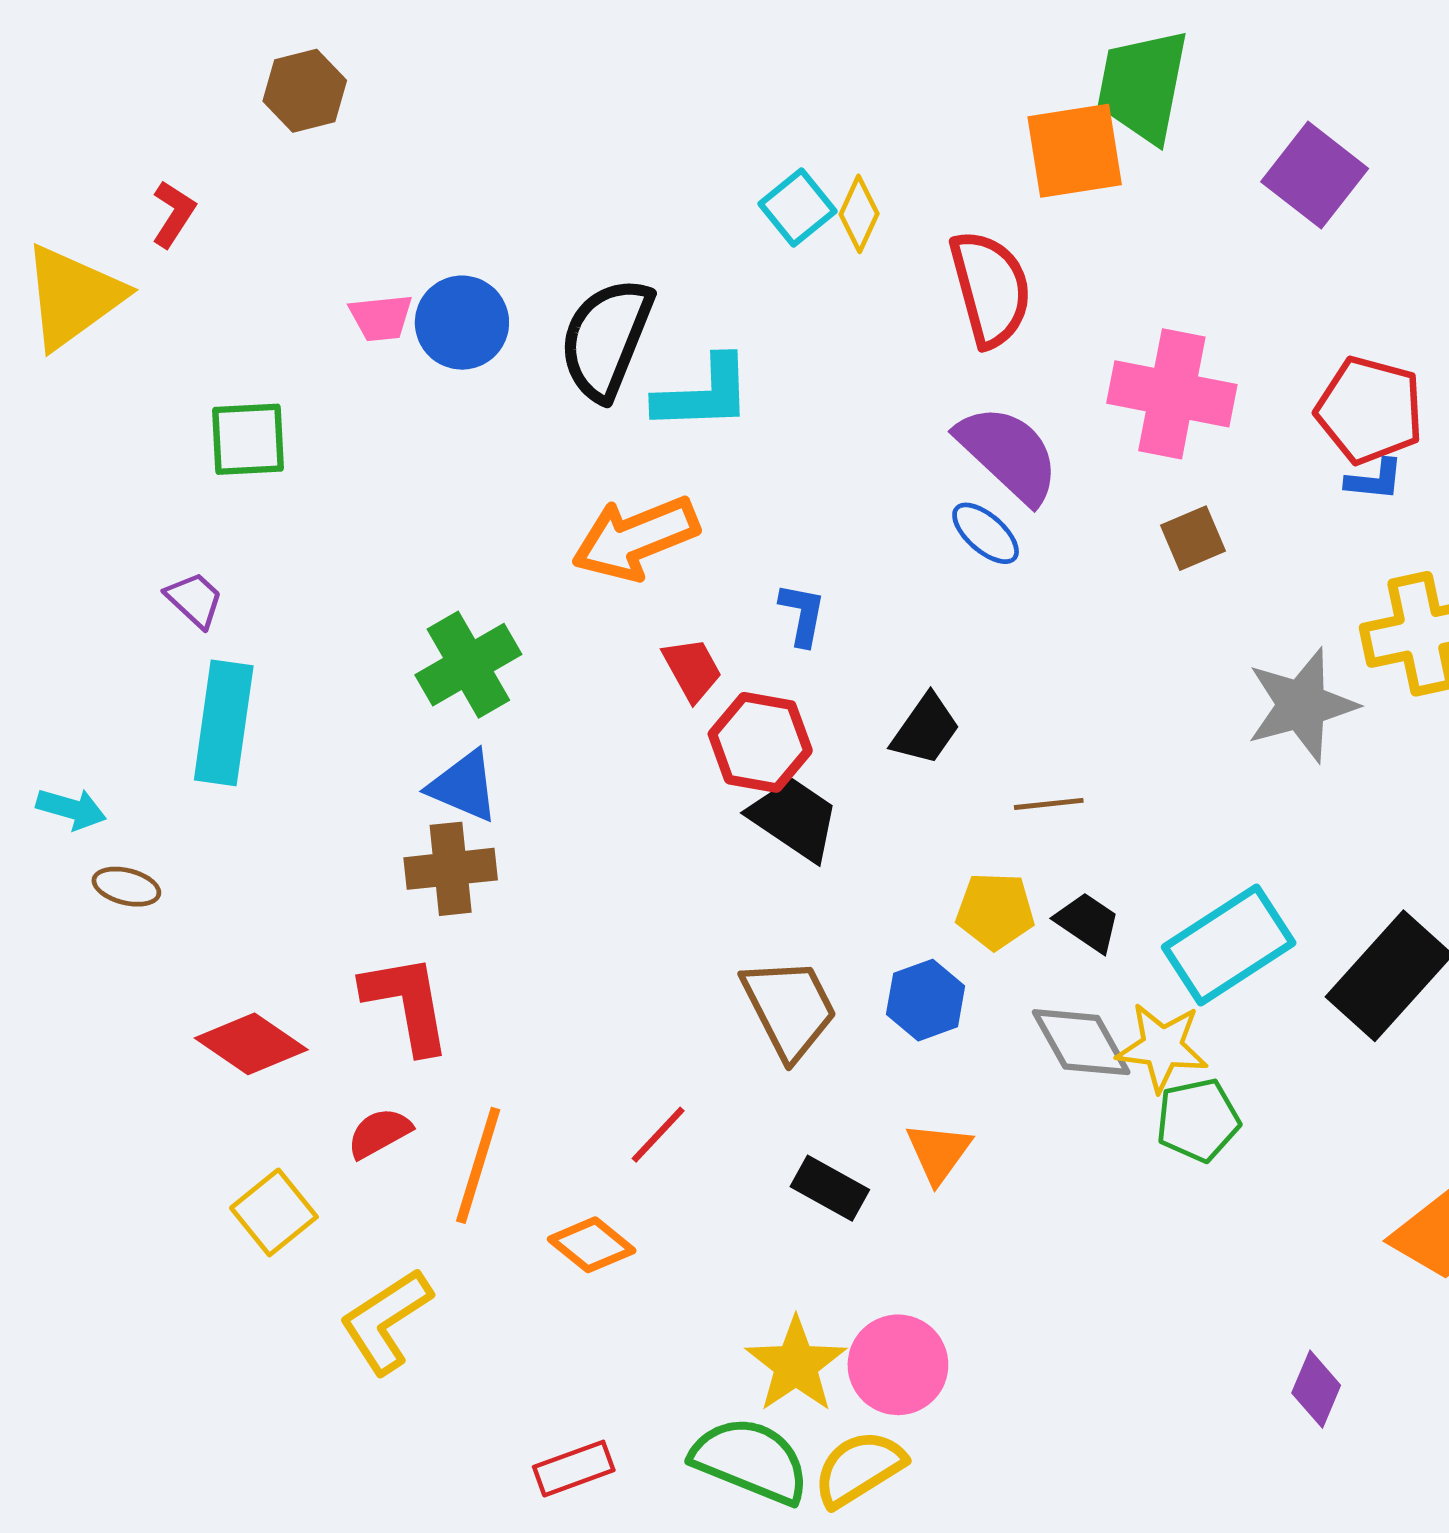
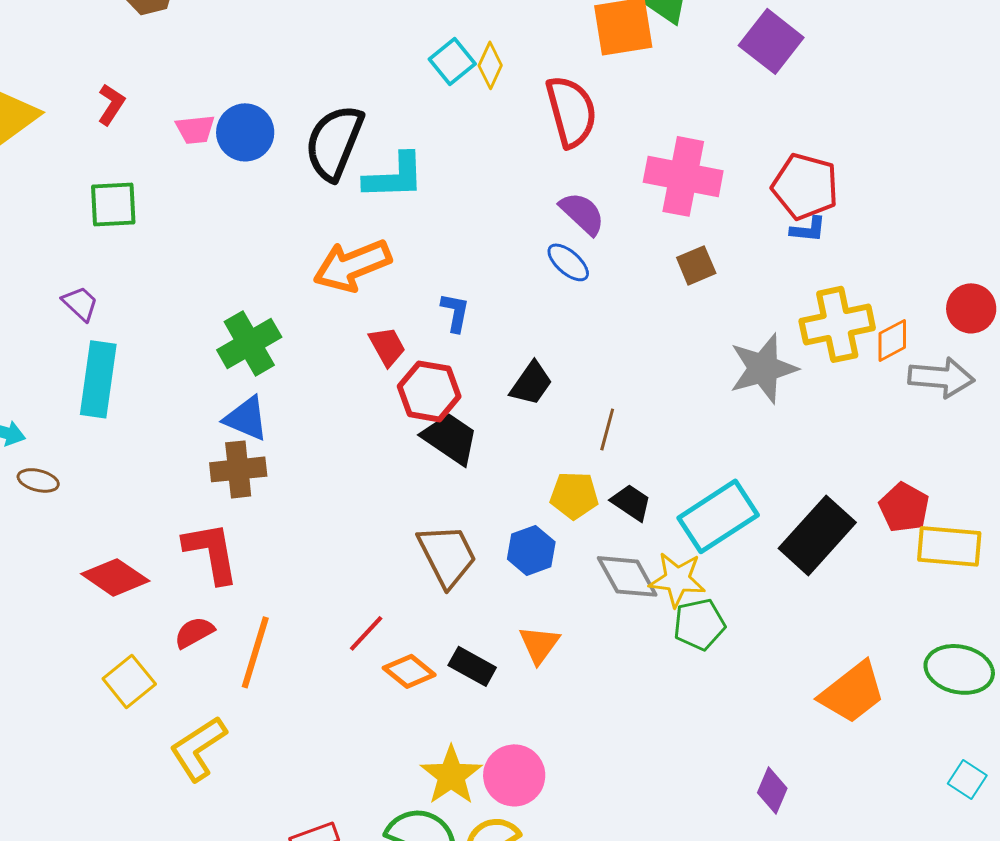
red L-shape: (173, 214) -> (111, 104), moved
purple semicircle: (1008, 454) -> (582, 213), size x0.7
brown line: (1049, 804) -> (607, 429), turned -69
orange diamond: (592, 1245) -> (409, 671), moved

